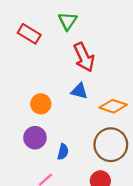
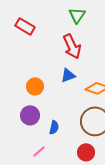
green triangle: (68, 21) -> (77, 15), moved
blue triangle: (79, 91) -> (68, 75), turned -35

